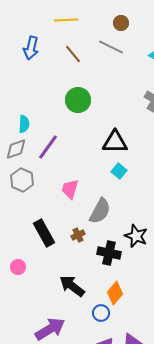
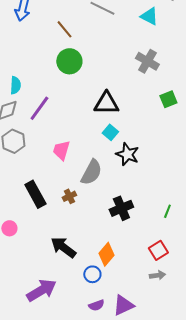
brown line: (73, 54) -> (64, 29), moved
black star: (136, 236) -> (127, 154), moved
black cross: (109, 253) -> (121, 208), moved, turned -35

